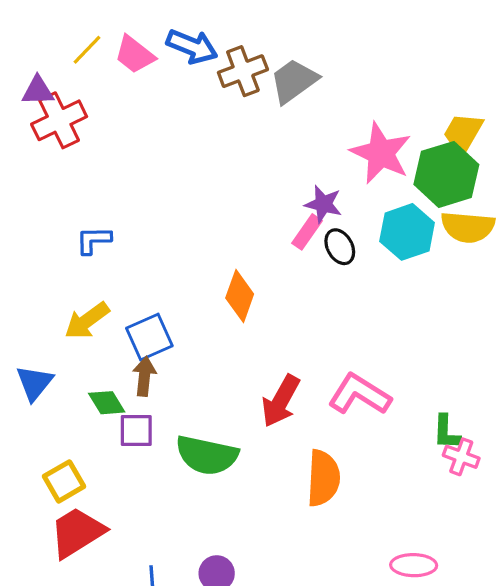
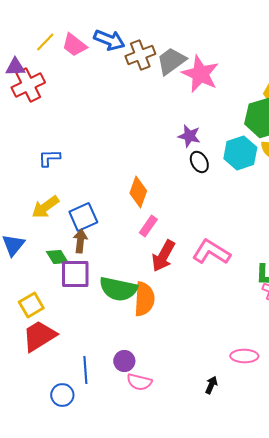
pink star: (381, 153) -> (200, 74), moved
pink rectangle: (307, 232) -> (148, 226), moved
purple square: (136, 431) -> (75, 274), size x1.4
orange semicircle: (323, 478) -> (144, 299), moved

